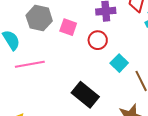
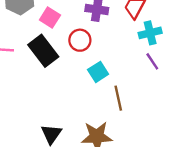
black rectangle: (85, 95) -> (43, 51), moved

